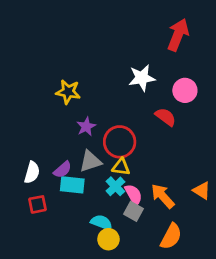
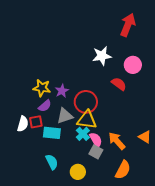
yellow star: (68, 92) -> (42, 88), moved
yellow triangle: (121, 167) -> (87, 120), size x1.5
purple semicircle: (63, 170) -> (45, 106), moved
red square: (38, 204) -> (36, 122), moved
cyan semicircle: (102, 223) -> (52, 162), moved, turned 42

